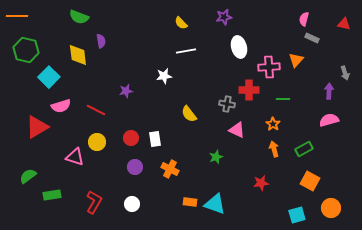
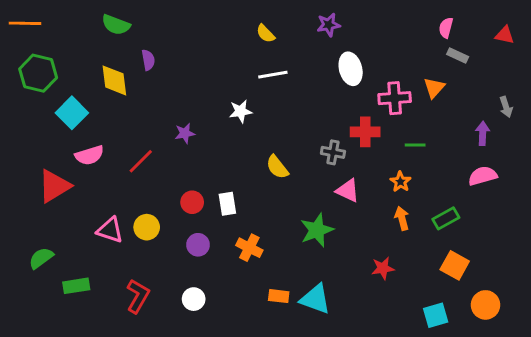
red line: (96, 110) -> (141, 161), turned -72
yellow circle: (97, 142) -> (147, 227), moved
green star: (216, 157) -> (317, 230), size x1.6

